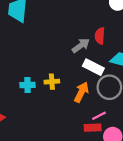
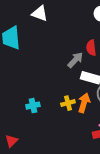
yellow cross: (52, 82) -> (68, 103), moved

